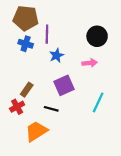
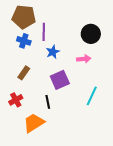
brown rectangle: (27, 90) -> (24, 73), moved
black line: (51, 109) -> (48, 102), turned 64

